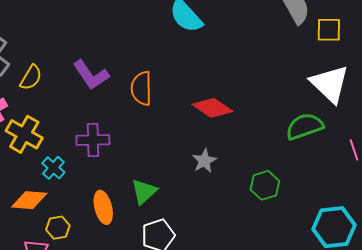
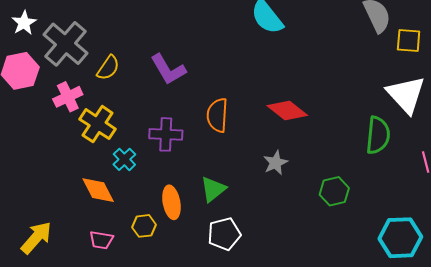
orange semicircle: (141, 88) -> (217, 115), moved
green semicircle: (305, 126) -> (378, 135), turned 111
orange diamond: (29, 200) -> (98, 190), turned 54
yellow hexagon: (58, 228) -> (144, 226), moved

